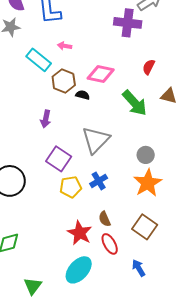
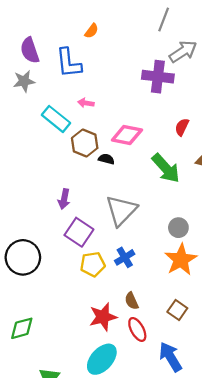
purple arrow: (46, 119) -> (64, 199), moved
brown square: (145, 227) -> (177, 310), size x0.7
red star: (80, 233) -> (103, 317), turned 30
blue arrow: (139, 268) -> (170, 357), size x1.5

